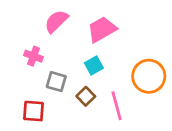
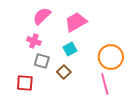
pink cross: (34, 56) -> (34, 41), moved
pink line: (117, 106) -> (105, 84), moved

